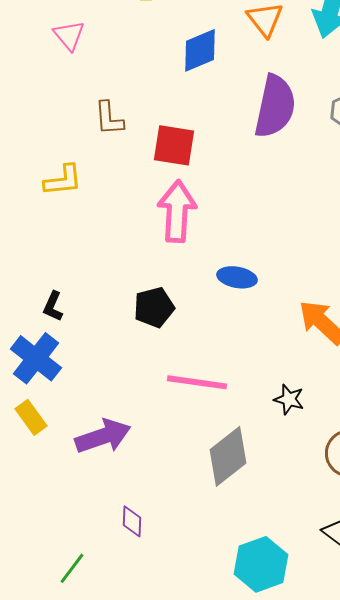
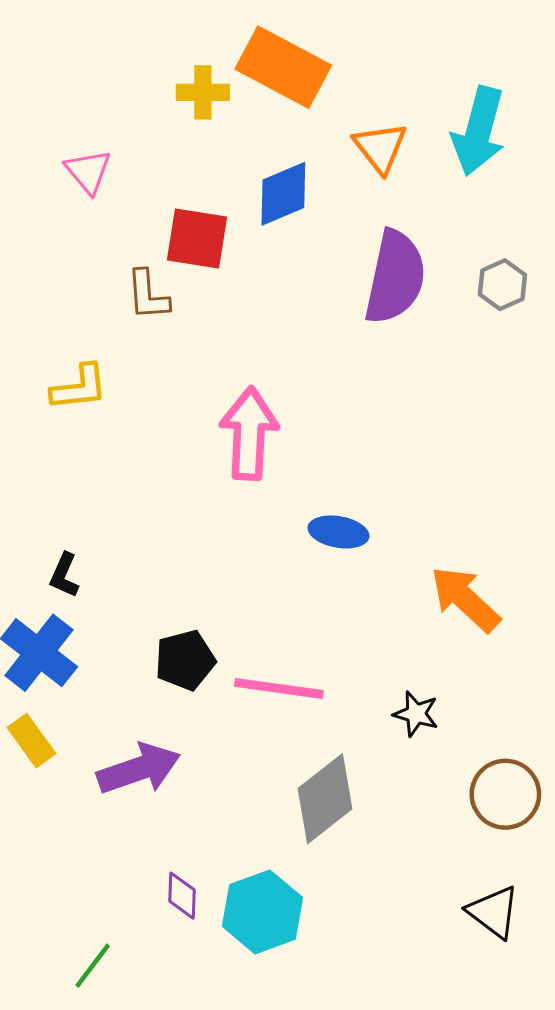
red square: (174, 145) -> (197, 238), moved
black pentagon: (154, 307) -> (185, 660), moved
cyan hexagon: (261, 564) -> (262, 912), moved

